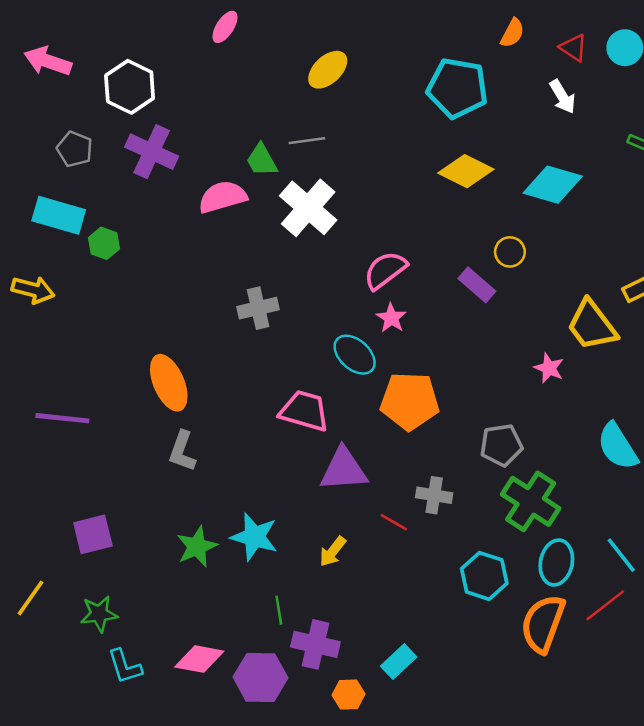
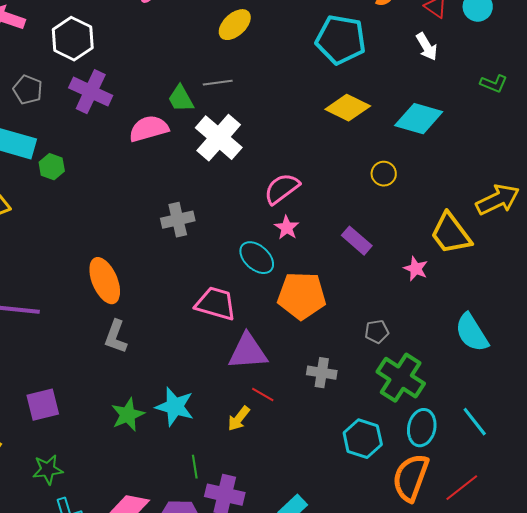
purple rectangle: (477, 285) -> (357, 241), moved
gray pentagon: (501, 445) -> (377, 332), size x0.7
red line: (394, 522) -> (263, 395), moved
red line: (605, 605) -> (462, 488), moved

